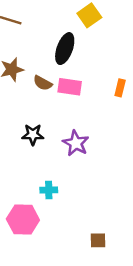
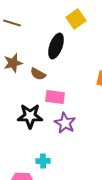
pink rectangle: (70, 87) -> (55, 97), moved
black star: (33, 135) -> (30, 116), size x1.4

